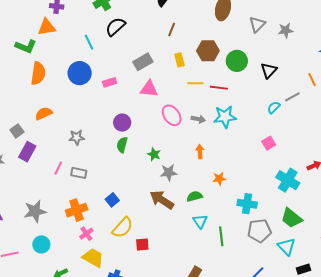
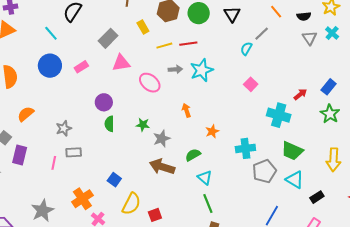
gray arrow: (198, 119) -> (175, 69), moved
gray rectangle: (79, 173) -> (74, 152), moved
green line: (221, 236) -> (208, 203), moved

